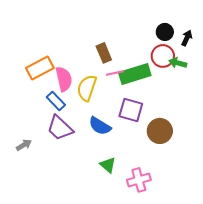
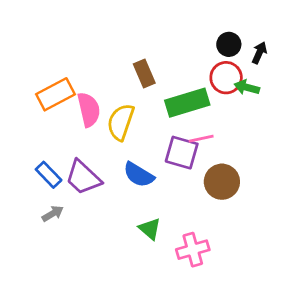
pink line: (115, 73) -> (201, 139), moved
blue rectangle: (56, 101) -> (49, 175), moved
gray arrow: (24, 145) -> (53, 214), moved

